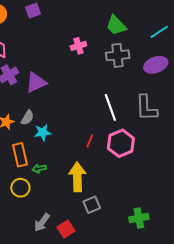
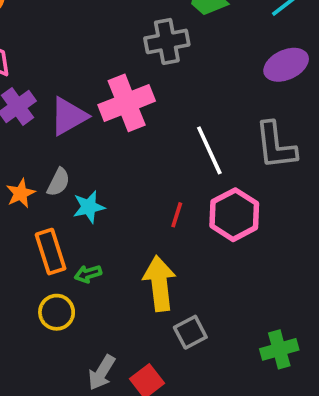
pink cross: (78, 46) -> (127, 103), moved, size x1.8
gray cross: (118, 55) -> (167, 41), moved

